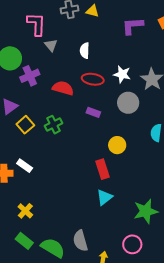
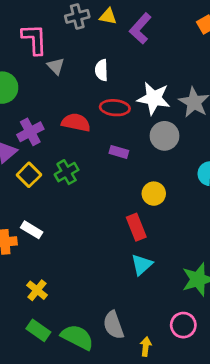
purple L-shape: (133, 26) -> (140, 29), moved, turned -40
white star: (122, 74) -> (154, 98), size x1.4
purple cross: (30, 76) -> (30, 132), moved

